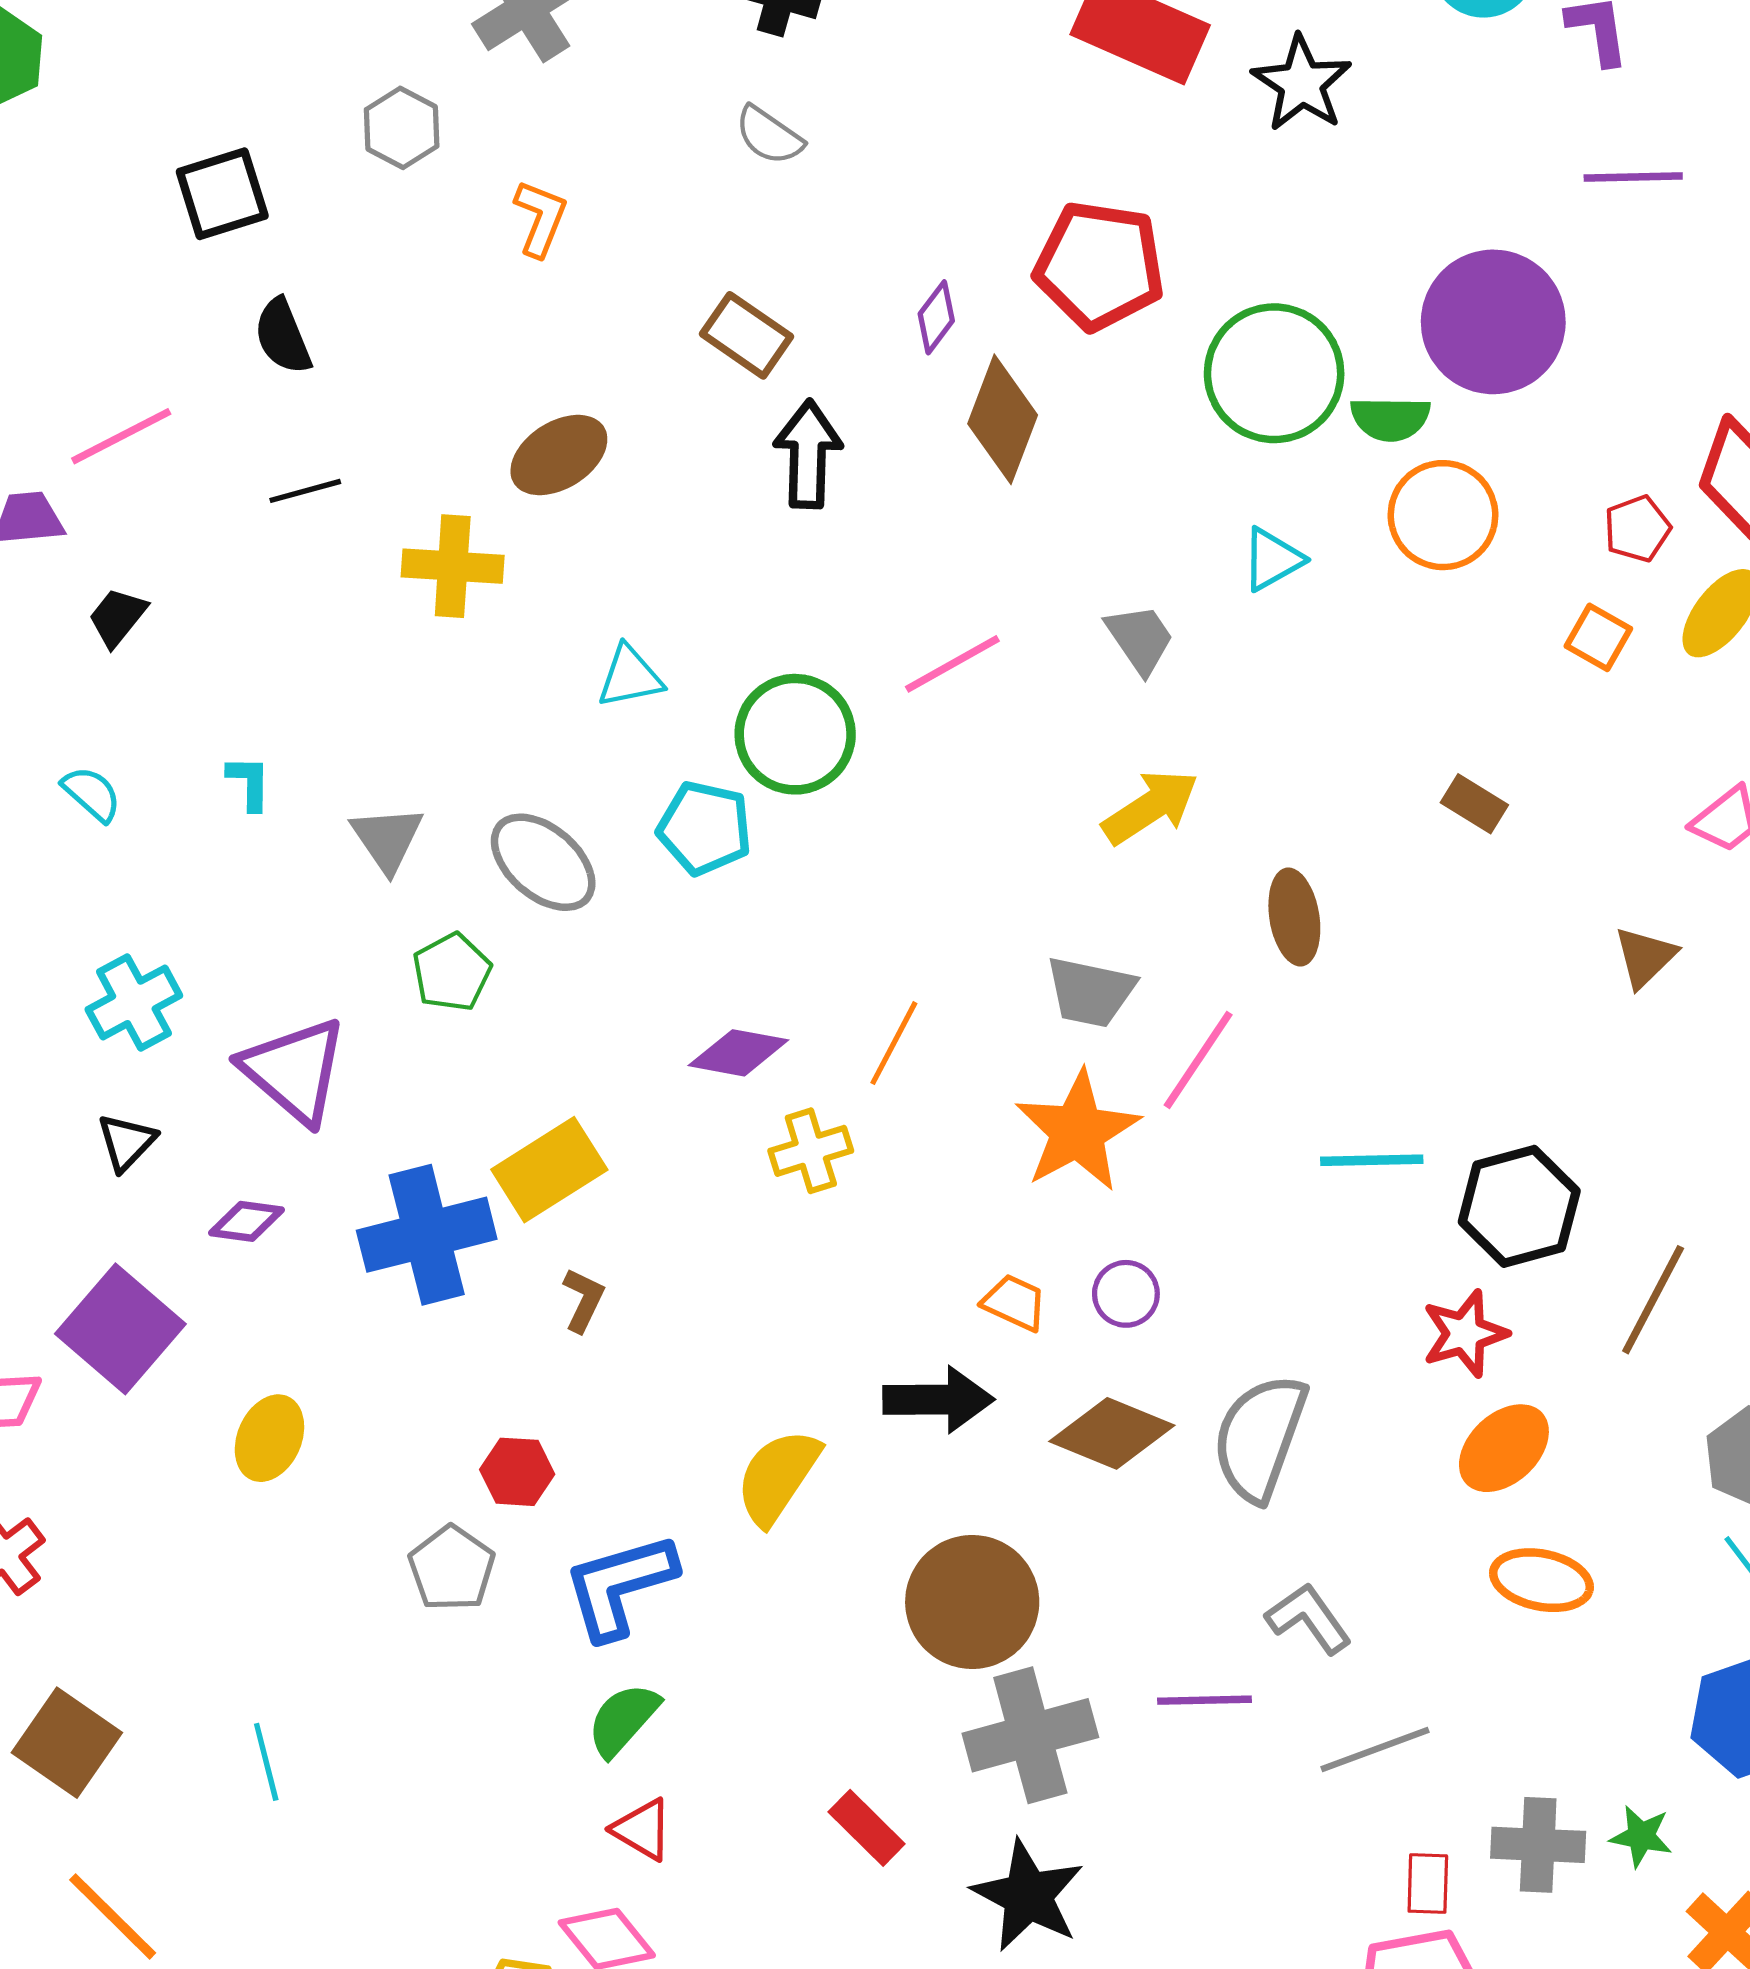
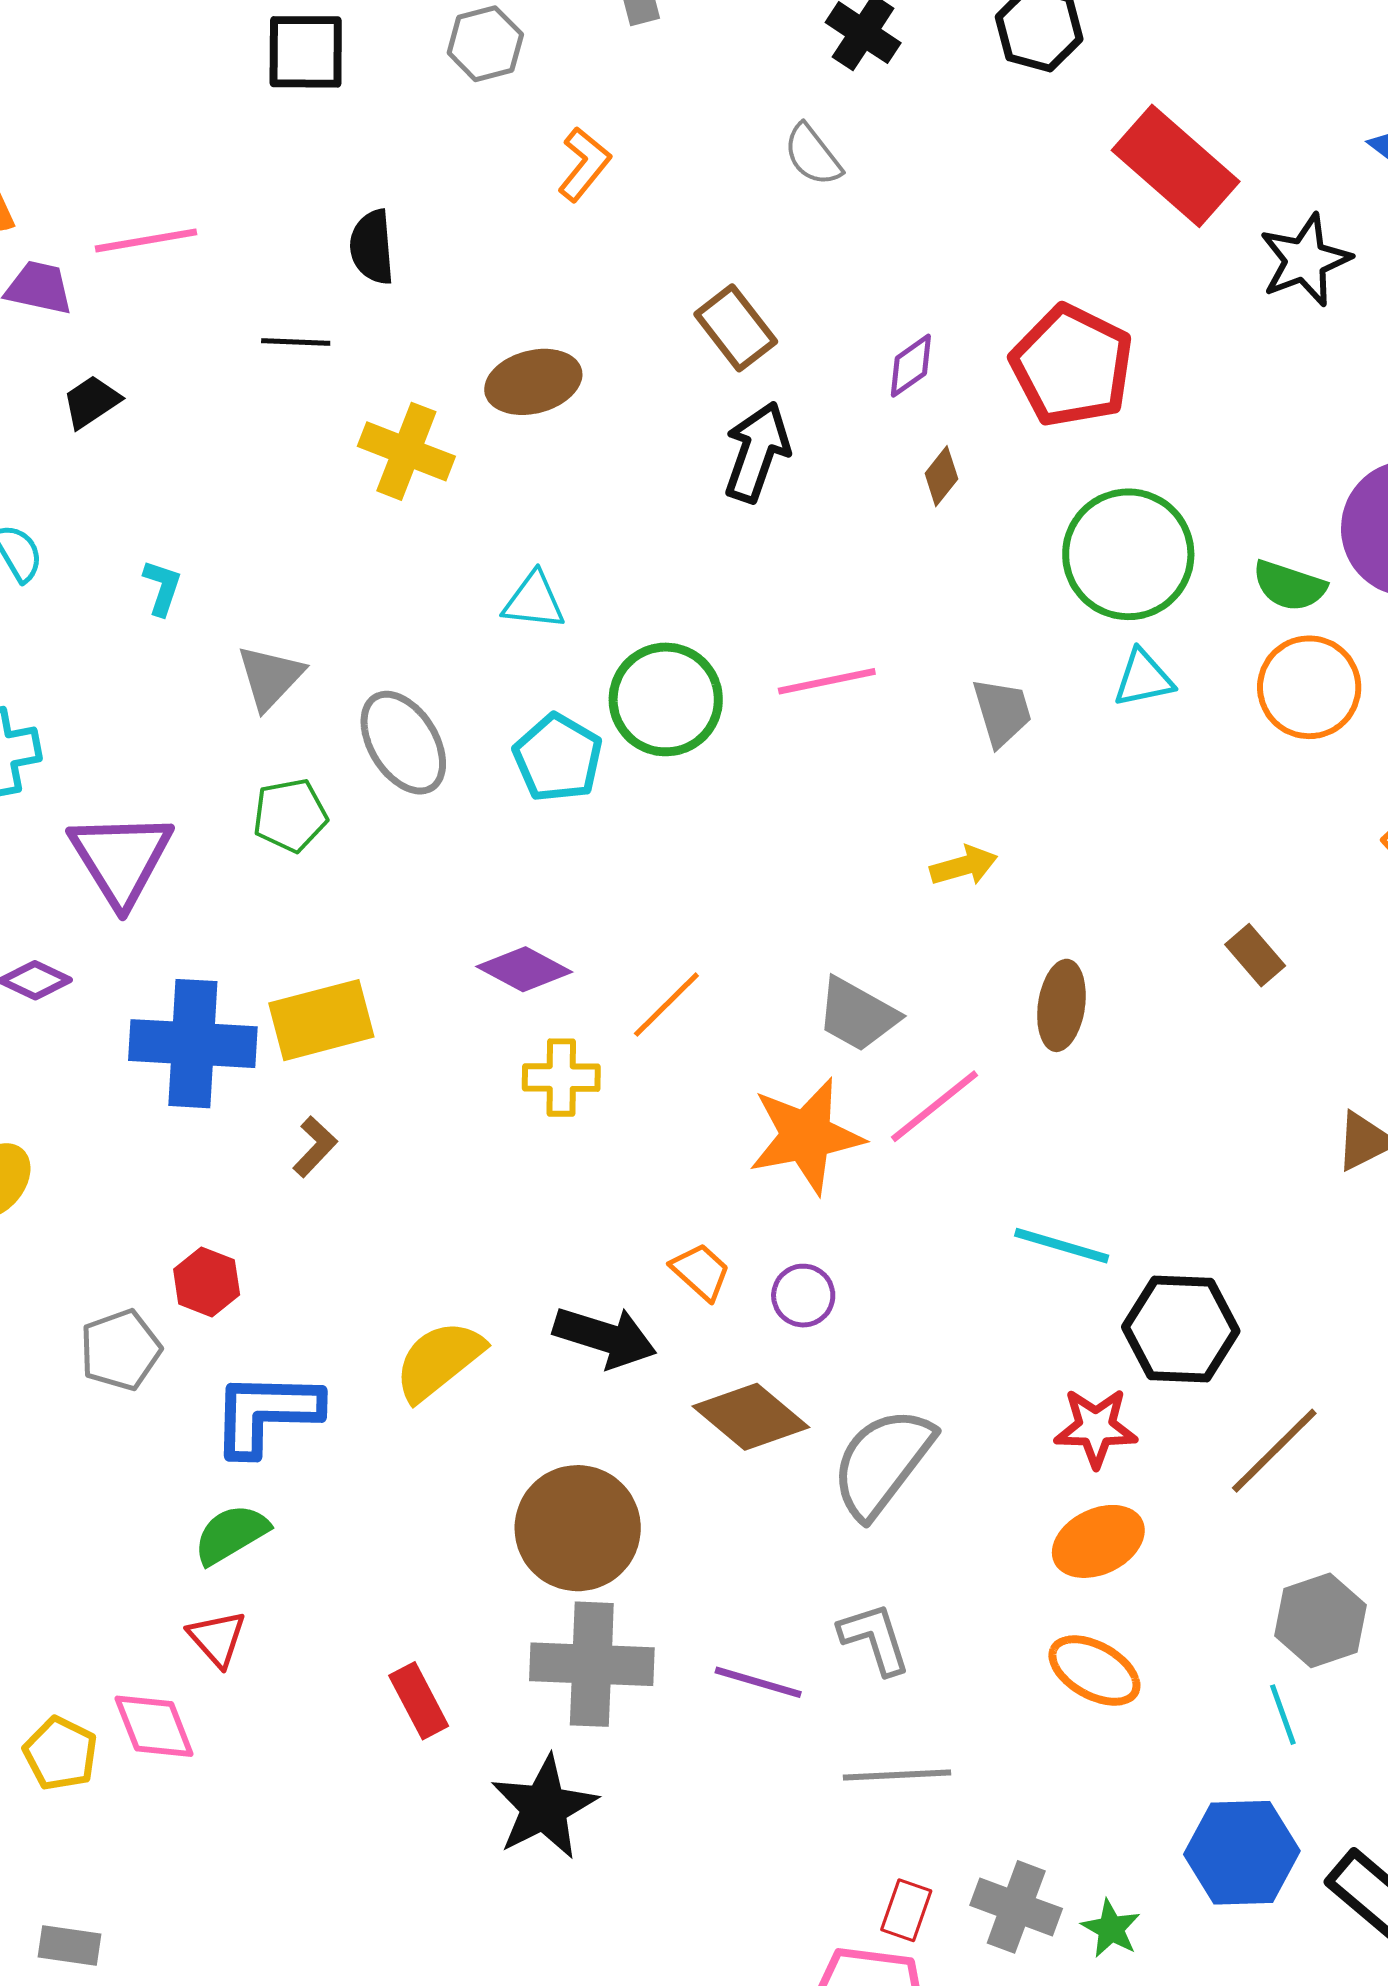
black semicircle: (283, 336) -> (372, 247), moved
green circle: (1274, 373) -> (1128, 554), moved
brown diamond: (1003, 419) -> (941, 476), size x0.5
yellow arrow: (1150, 807) -> (964, 866), size x0.7

